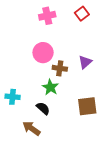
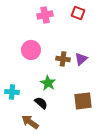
red square: (82, 14) -> (78, 13), turned -32
pink circle: (43, 53) -> (31, 50), moved
brown cross: (60, 68) -> (63, 59), moved

